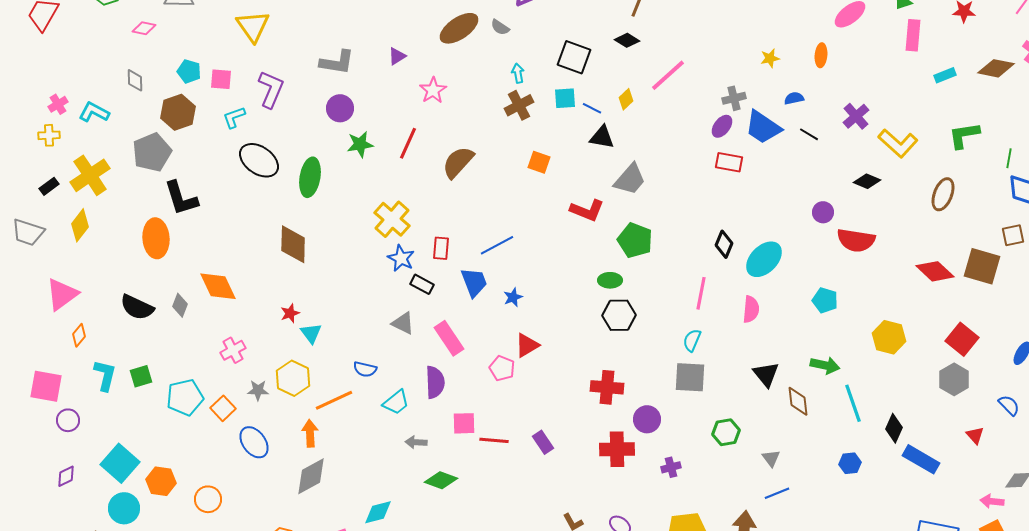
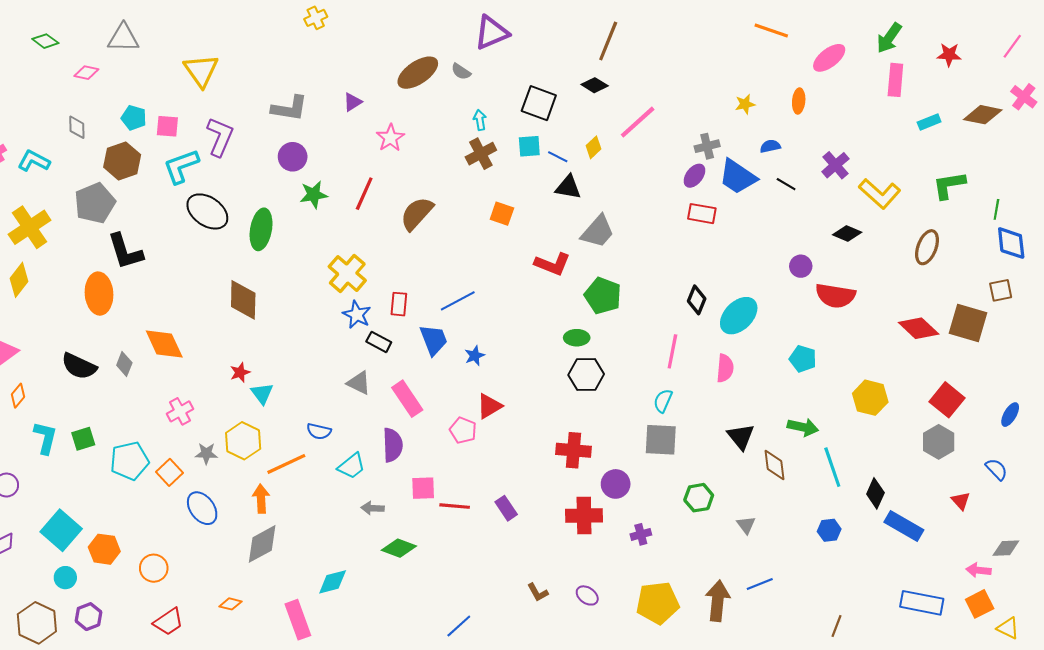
cyan L-shape: (234, 117) -> (181, 166), size x1.5
blue line: (777, 493) -> (760, 584), moved
cyan circle: (124, 508) -> (65, 578), size x0.7

